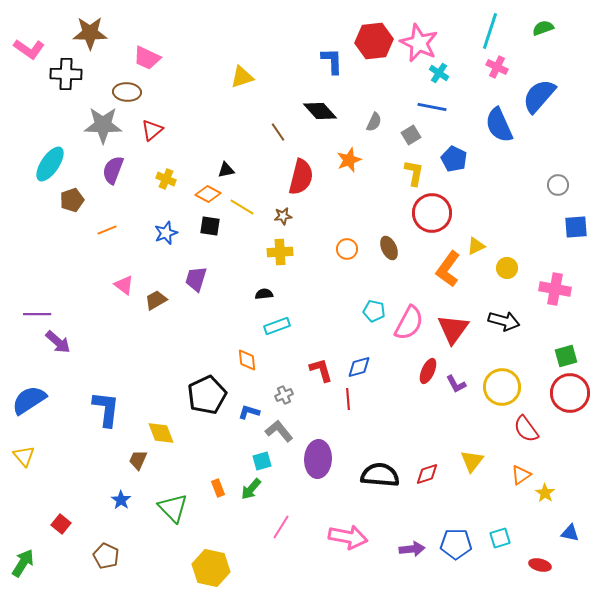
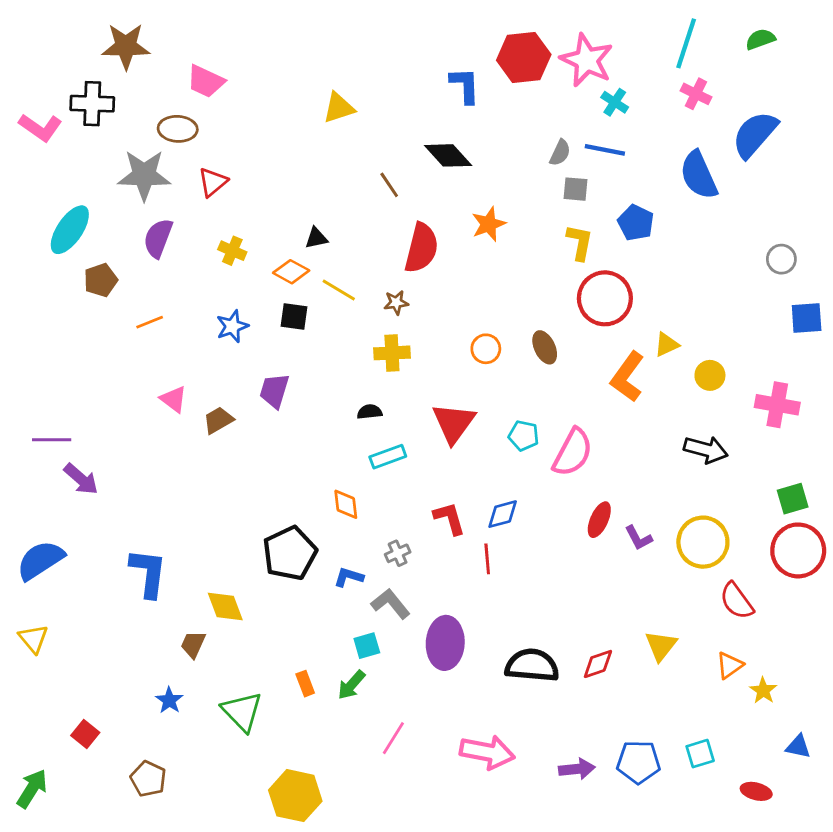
pink L-shape: (29, 49) -> (40, 127), moved
gray semicircle: (374, 122) -> (560, 153), moved
gray square: (411, 135) -> (575, 189), turned 36
red triangle: (453, 329) -> (454, 423), moved

